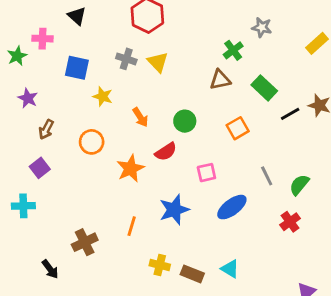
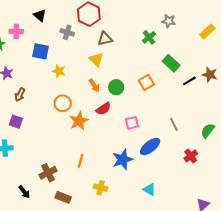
gray cross: (126, 59) -> (67, 32), moved
yellow triangle: (158, 62) -> (96, 59), moved
brown triangle: (220, 80) -> (105, 39), moved
orange arrow: (140, 117) -> (94, 85), moved
orange square: (238, 128) -> (146, 82), moved
orange circle: (92, 142) -> (63, 103), moved
purple square: (40, 168) -> (16, 122), turned -32
green semicircle: (299, 185) -> (208, 131), moved
blue star: (174, 210) -> (123, 159), moved
brown rectangle: (192, 274) -> (63, 197), moved

